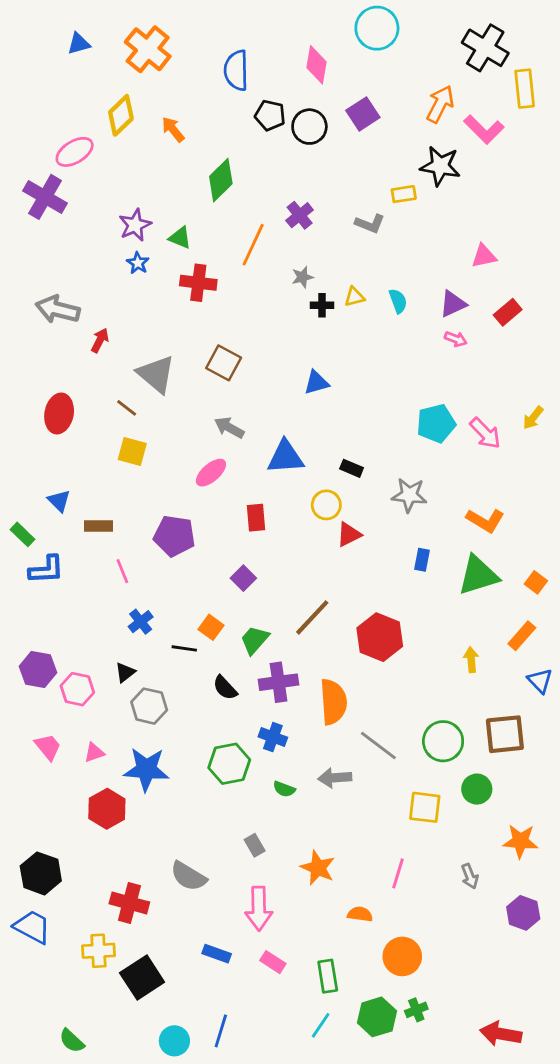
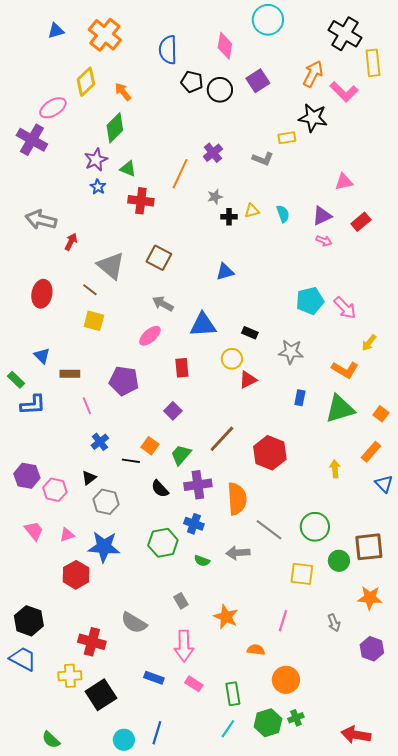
green diamond: (221, 180) -> (115, 128), moved
yellow arrow: (533, 418) -> (369, 343), moved
brown square: (505, 734) -> (369, 547), moved

